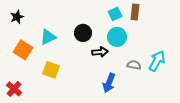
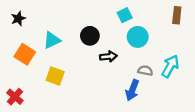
brown rectangle: (135, 12) -> (177, 15), moved
cyan circle: (117, 37) -> (138, 37), moved
blue arrow: (109, 83) -> (132, 90), moved

